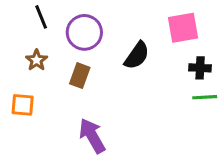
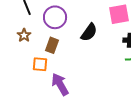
orange square: (23, 105) -> (40, 64), moved

